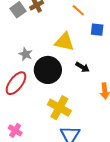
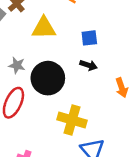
blue square: (97, 30) -> (89, 38), moved
yellow triangle: (64, 42) -> (44, 28), moved

